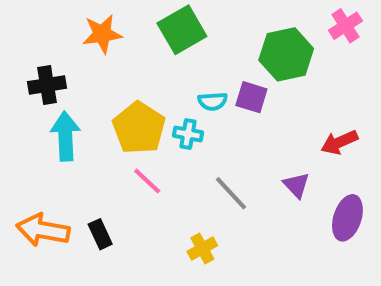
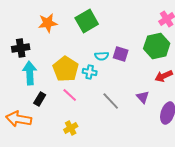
green hexagon: (286, 54) -> (157, 46), moved
black rectangle: (100, 234) -> (40, 99), moved, turned 56
yellow cross: (202, 248) -> (71, 128), moved

